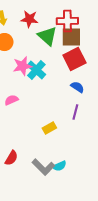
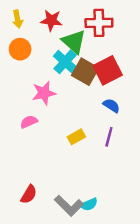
brown square: (71, 37) -> (85, 72), moved, turned 30
pink star: (22, 66) -> (44, 93), moved
cyan cross: (36, 70) -> (65, 62), moved
yellow rectangle: (49, 128) -> (76, 137), moved

